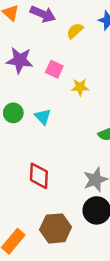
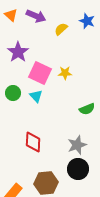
purple star: (20, 60) -> (18, 52), turned 30
pink square: (54, 69) -> (40, 73), moved, size x1.6

